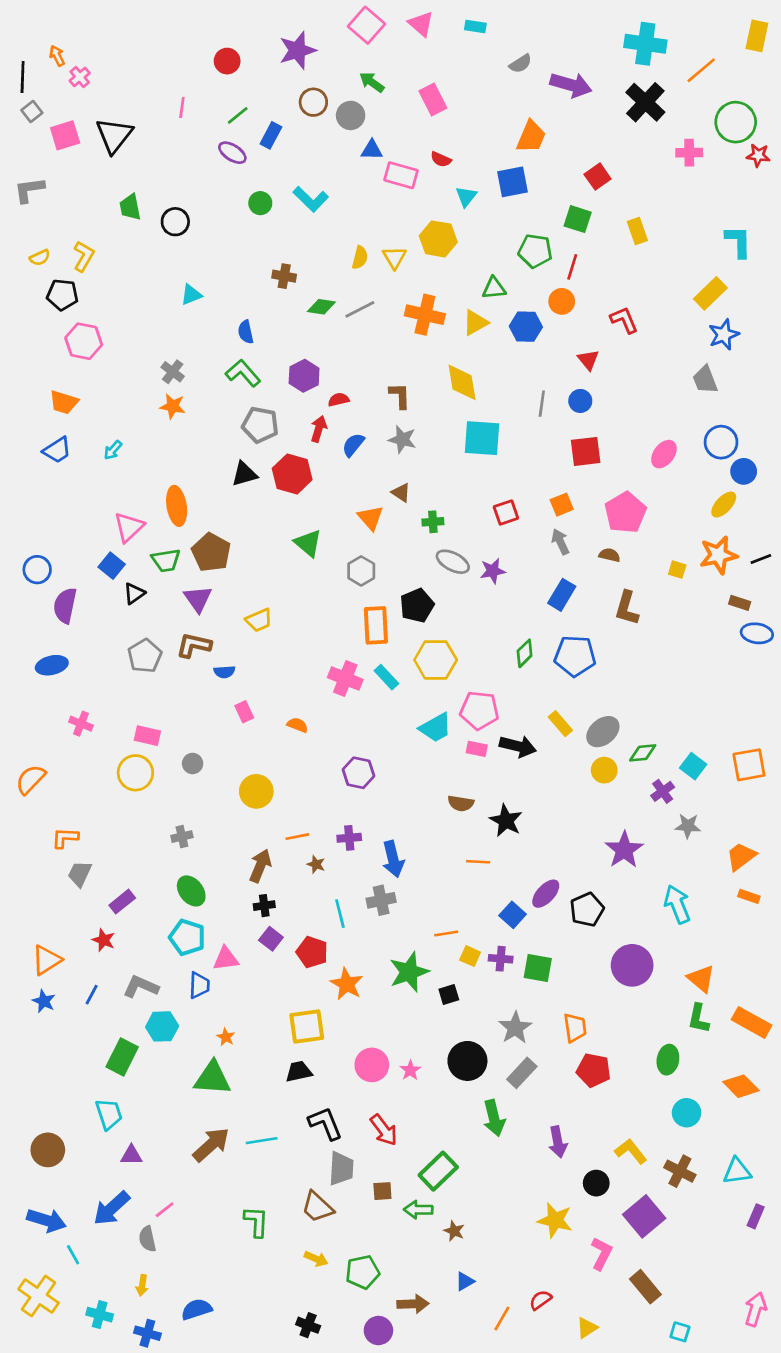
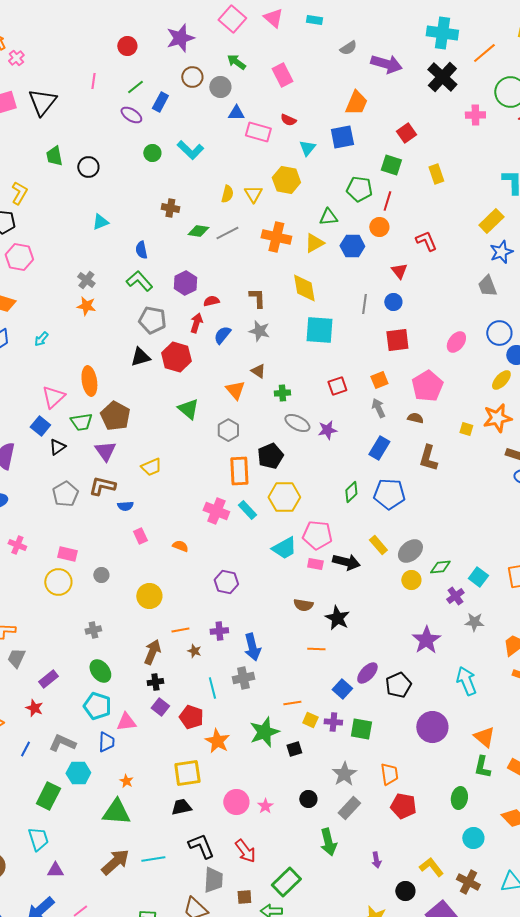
black circle: (467, 1061) -> (308, 799), size x0.6
purple arrow: (558, 1142) -> (376, 860), size x0.7

